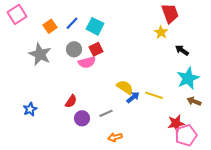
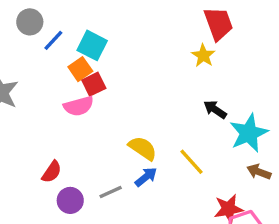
orange square: (50, 26) -> (80, 69), moved
gray circle: (74, 49) -> (30, 22), moved
black arrow: (182, 50) -> (215, 109), moved
yellow line: (154, 95) -> (191, 162), turned 30
blue arrow: (133, 97) -> (146, 177), moved

